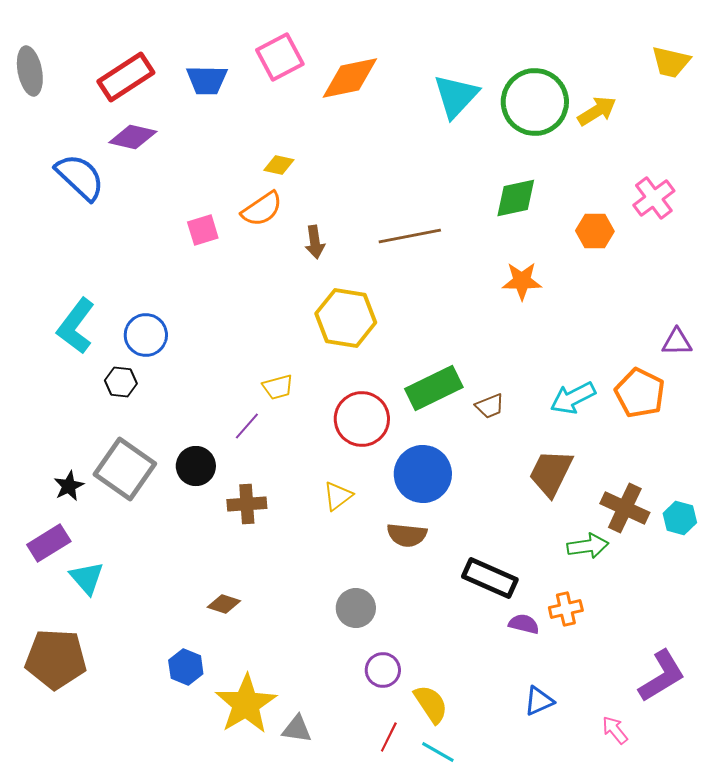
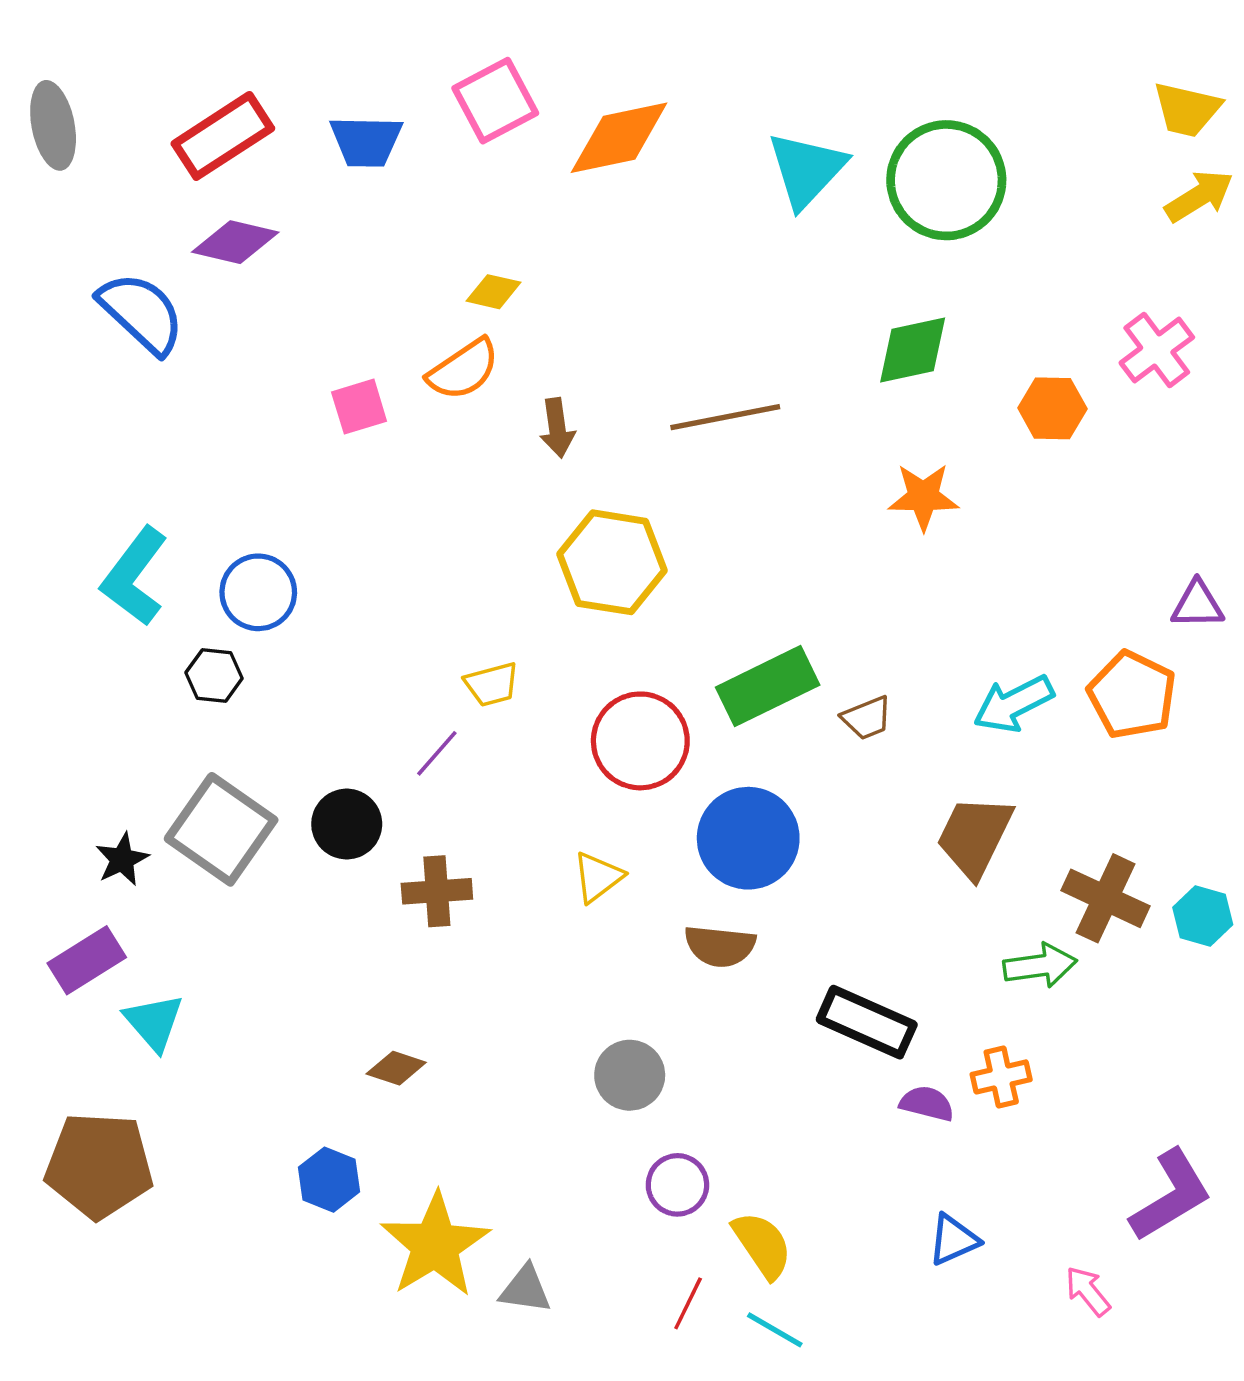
yellow arrow: (597, 111) -> (1199, 196), moved

